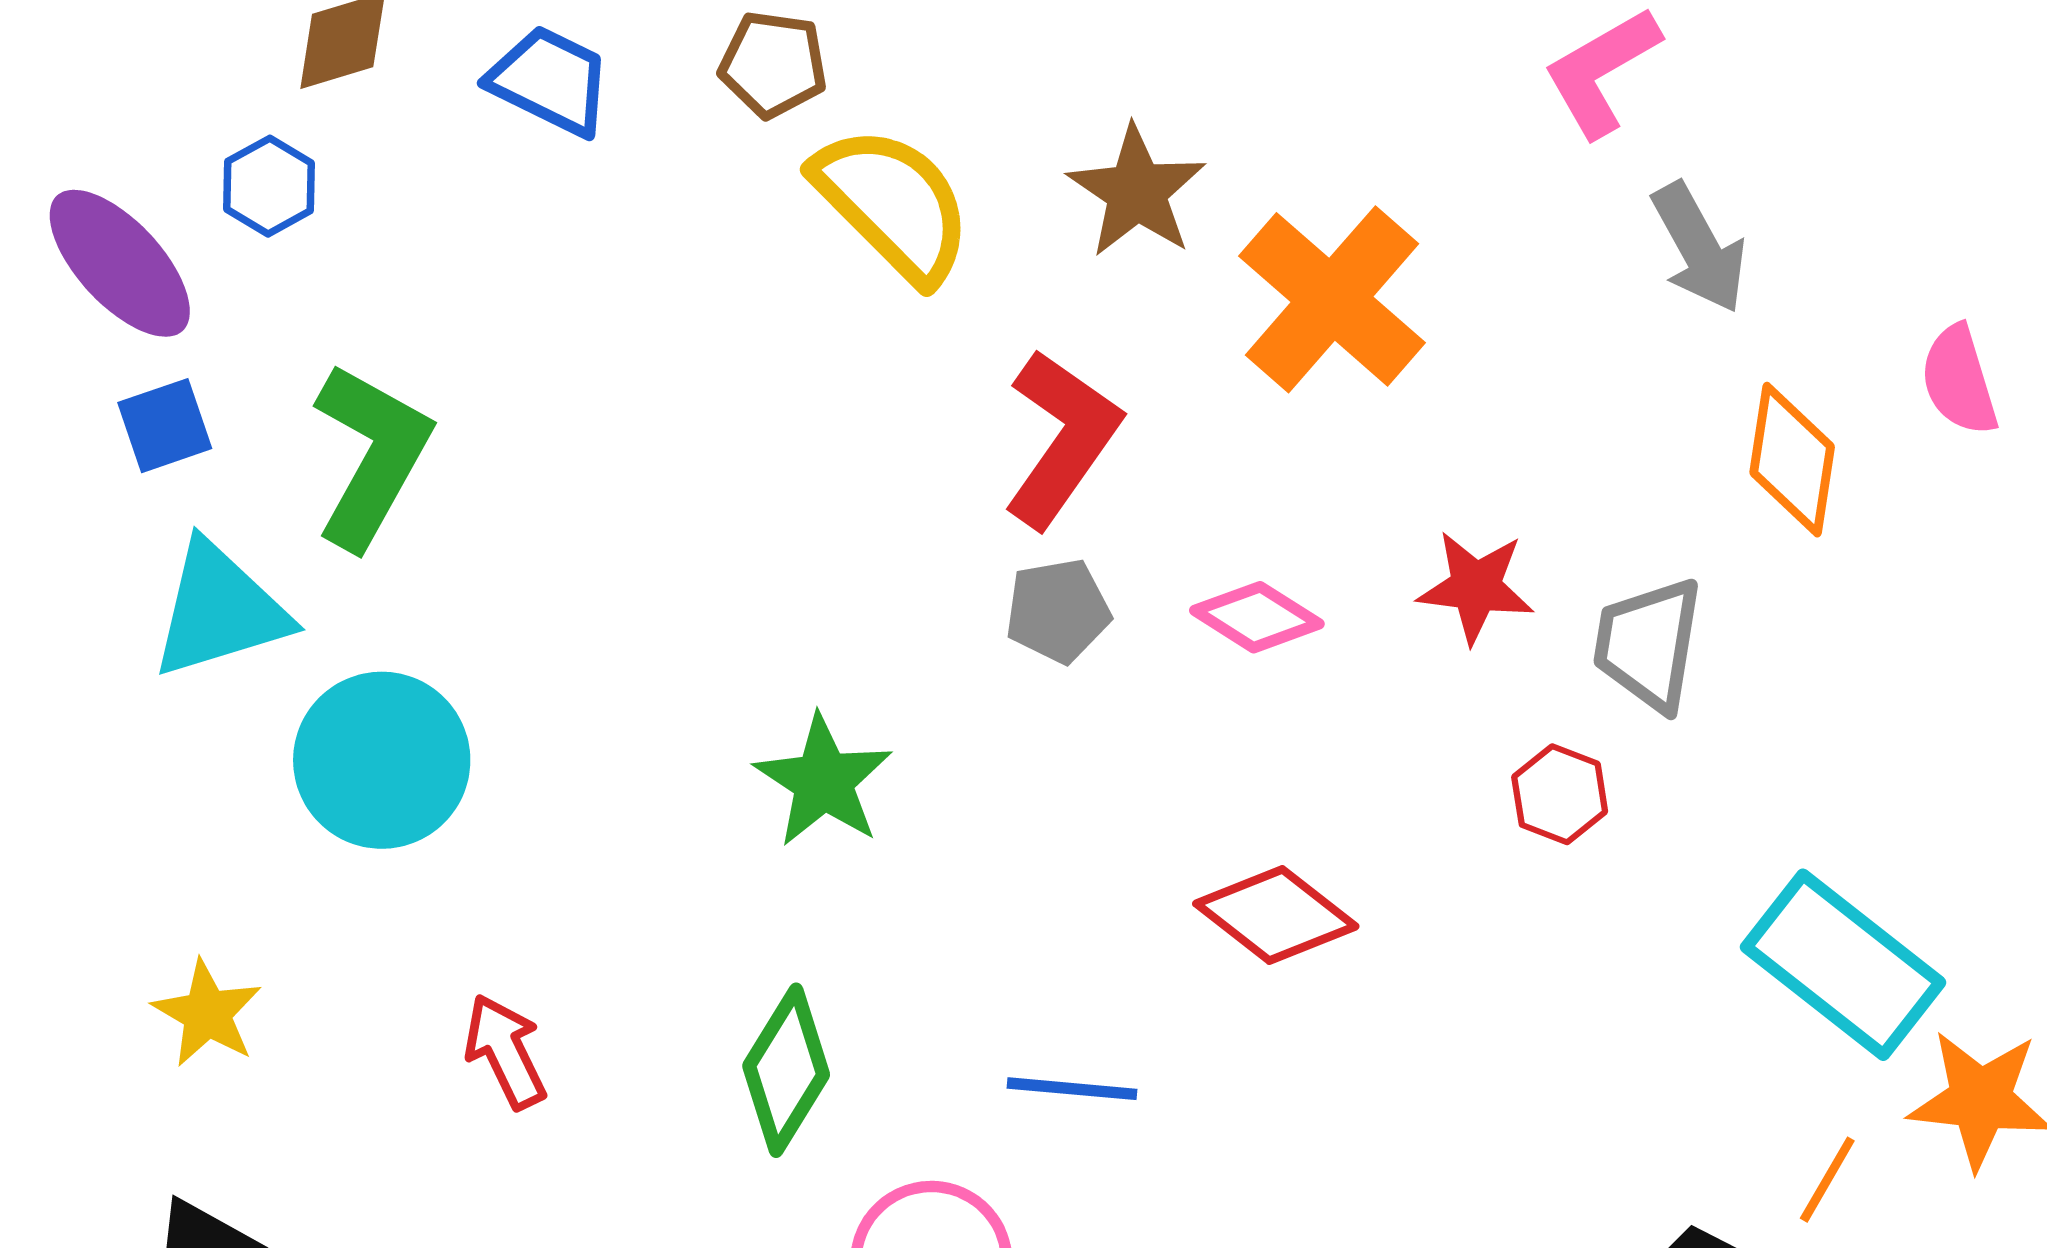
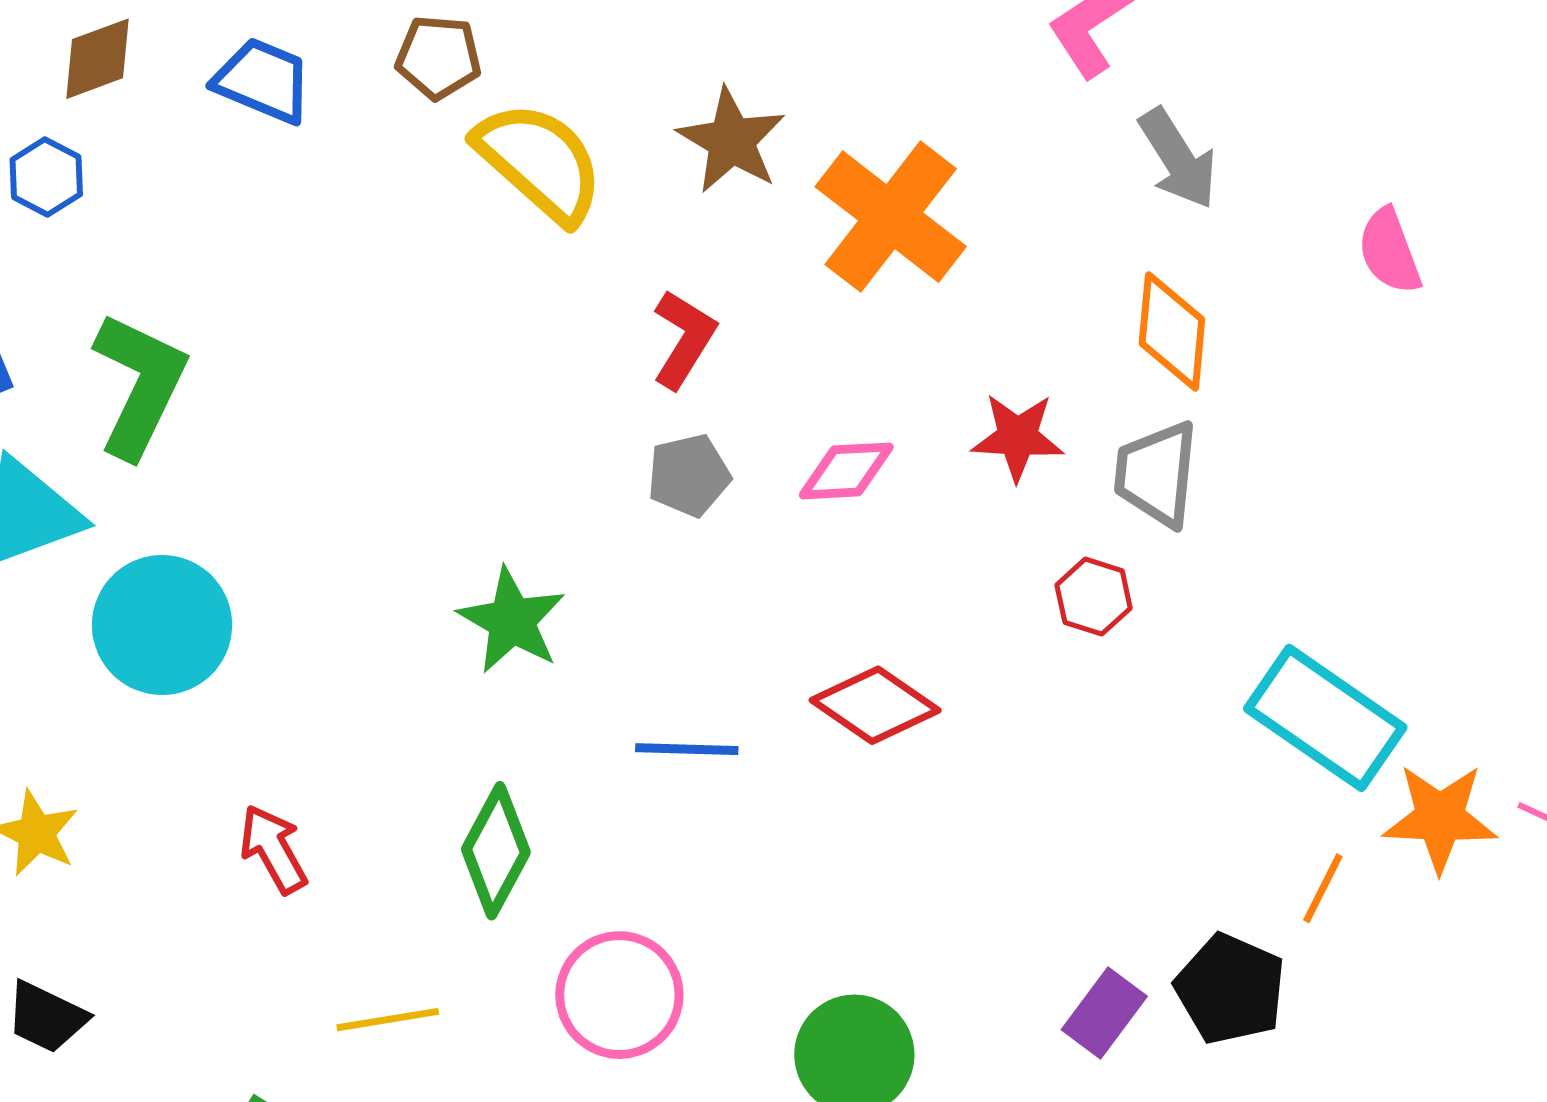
red L-shape: (1062, 438) -> (684, 339), size x0.7
orange diamond: (1792, 460) -> (1172, 331), moved
pink diamond: (1257, 617) -> (846, 471), turned -32
blue line: (1072, 1089) -> (687, 749), moved

